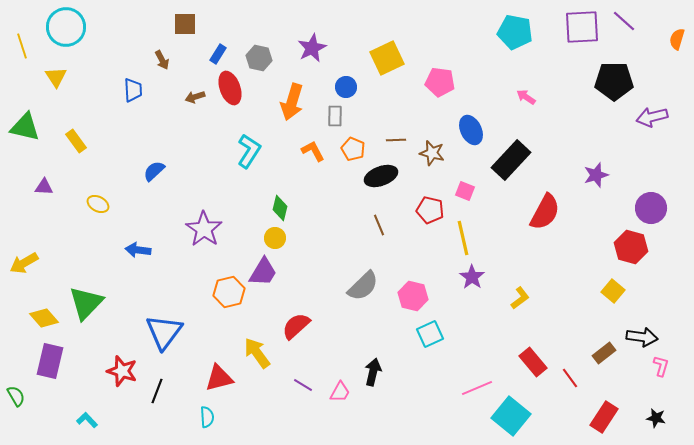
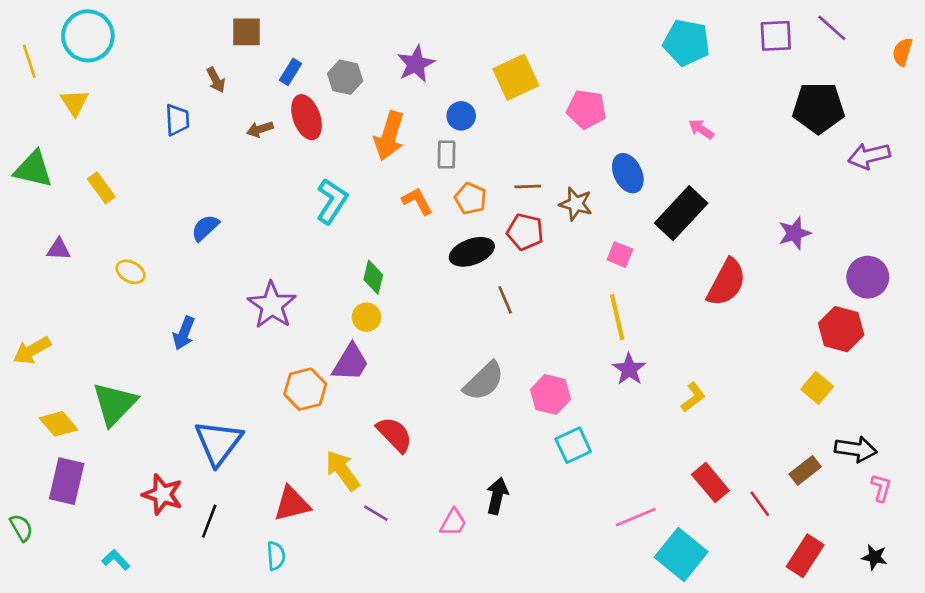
purple square: (582, 27) -> (776, 36), size x0.7
black ellipse: (381, 176) -> (472, 252), moved
red pentagon: (430, 210) -> (525, 232), moved
blue arrow: (138, 250) -> (184, 333), turned -75
red semicircle: (296, 326) -> (395, 434), turned 88
purple line: (303, 385) -> (376, 513), moved

